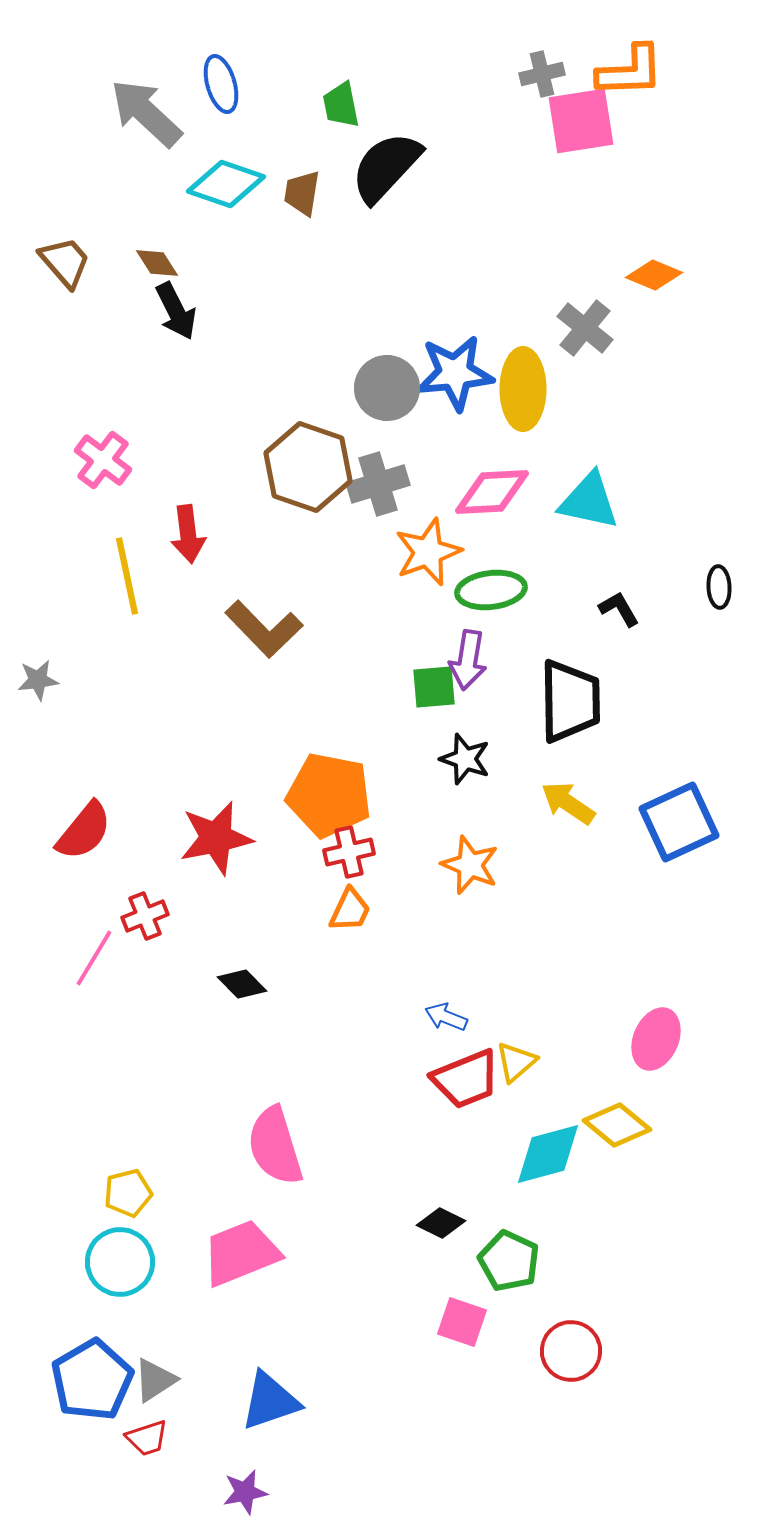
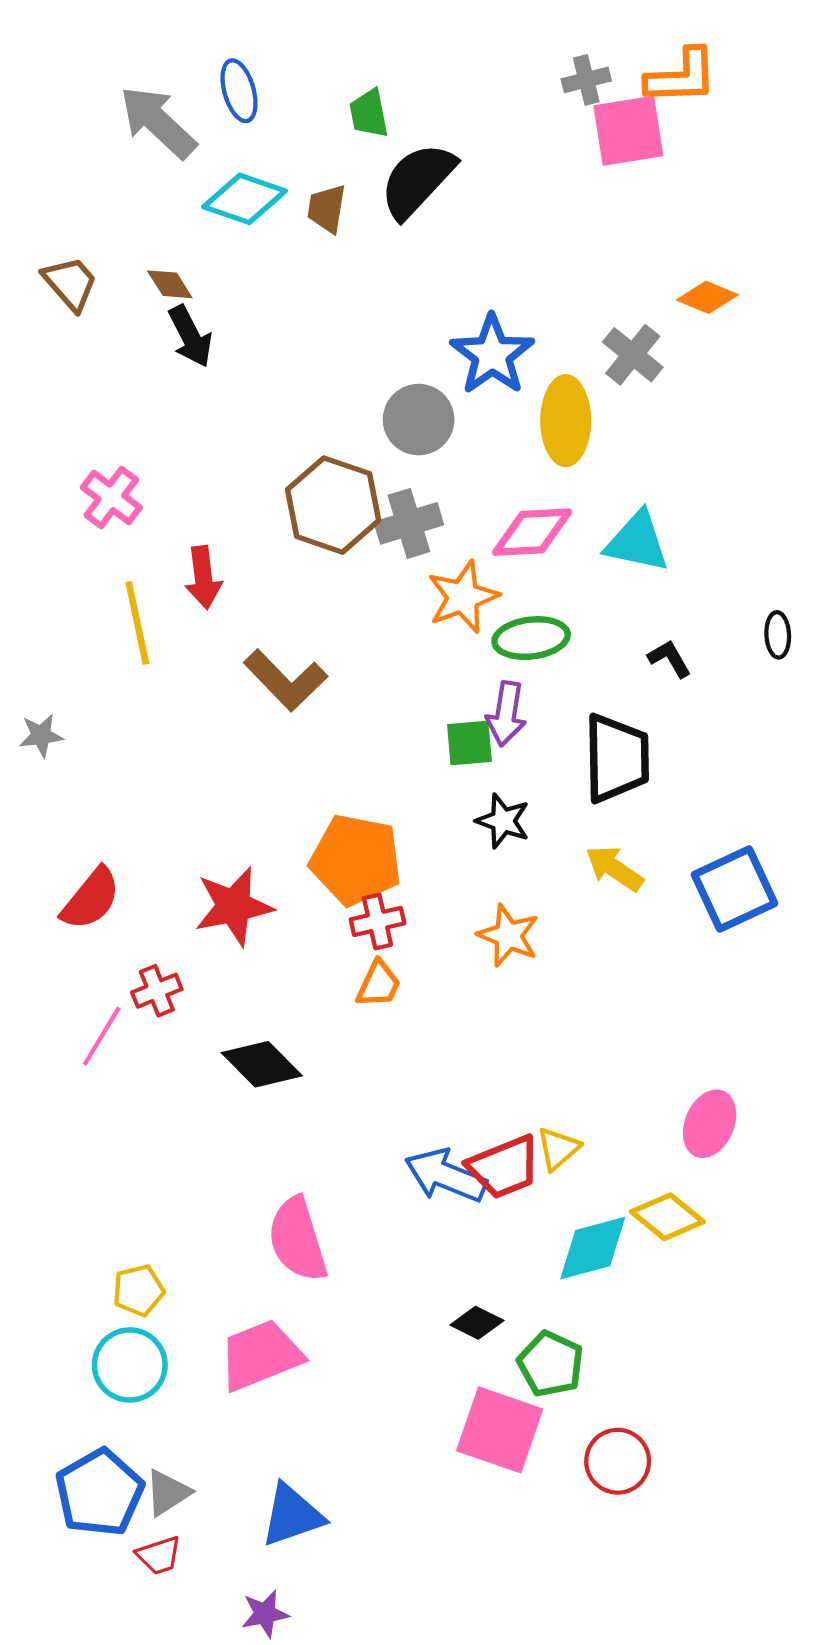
blue star: (455, 373) -> (492, 355), moved, turned -30
black diamond: (242, 984) -> (262, 1064), size x1.5
blue arrow: (446, 1017) -> (446, 1176), moved, size x1.8
pink square: (462, 1322) -> (500, 1430), size x1.6

